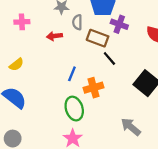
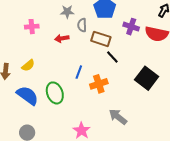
purple cross: (119, 24) -> (131, 27), moved
green ellipse: (74, 109) -> (55, 93), moved
gray arrow: (131, 127) -> (118, 117), moved

